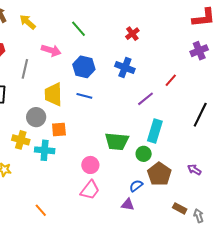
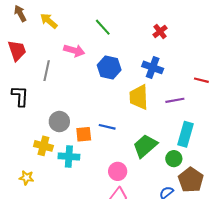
red line: (171, 80) -> (201, 80), turned 64
yellow trapezoid: (53, 94) -> (139, 97), moved
blue line: (84, 96) -> (107, 127), moved
purple line: (145, 99) -> (175, 100), turned 30
green trapezoid: (117, 141) -> (145, 146), turned 135

